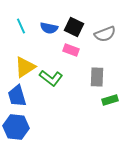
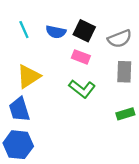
gray rectangle: (97, 77) -> (124, 72), moved
green L-shape: (51, 78) -> (82, 89), moved

